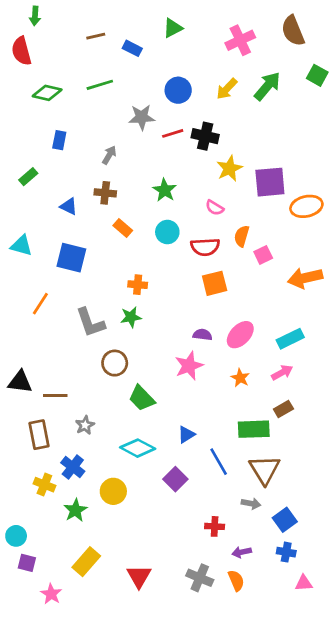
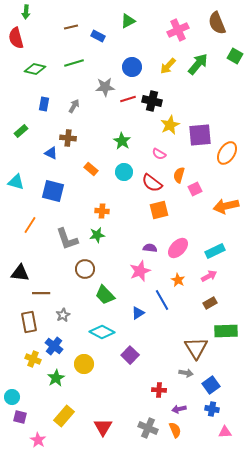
gray arrow: (109, 155) -> (74, 106), moved
brown cross: (105, 193) -> (68, 138), moved
orange ellipse: (306, 206) -> (227, 153), turned -45
red semicircle: (205, 247) -> (152, 183), turned 40
black triangle: (20, 382) -> (20, 273), moved
green rectangle: (254, 429) -> (226, 331), moved
blue triangle: (186, 435) -> (138, 313), moved
blue line: (219, 462) -> (162, 300), moved

